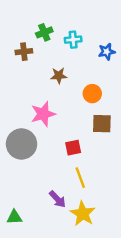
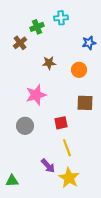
cyan cross: (73, 40) -> (61, 18), moved
brown cross: (24, 52) -> (20, 43), turned -32
orange circle: (92, 94) -> (79, 70), moved
gray circle: (22, 144) -> (25, 126), moved, size x0.7

